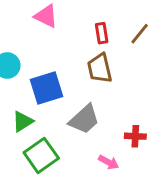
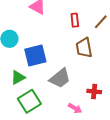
brown trapezoid: (100, 68) -> (84, 48), moved

